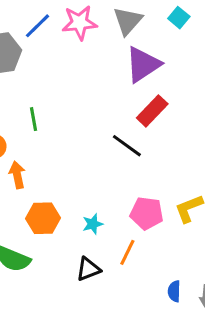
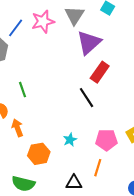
black line: (127, 146) -> (87, 98), turned 30
cyan star: (93, 224) -> (70, 140), moved
black triangle: (88, 269) -> (74, 183), turned 30

